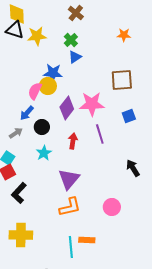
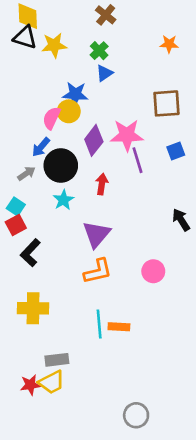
black circle: (42, 127) -> (61, 166), size x1.6
purple line: (100, 134) -> (137, 160), moved
orange rectangle: (87, 240) -> (119, 327), moved

